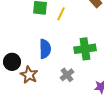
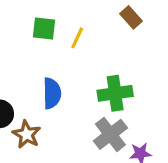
gray cross: (67, 75) -> (110, 134), moved, size x1.5

